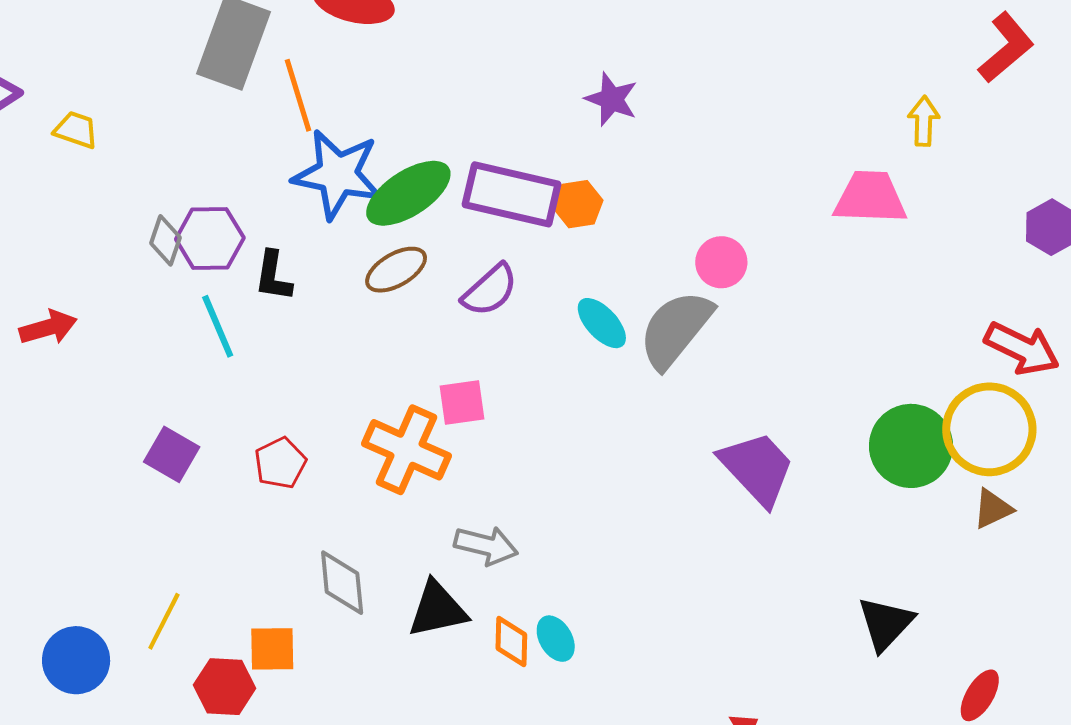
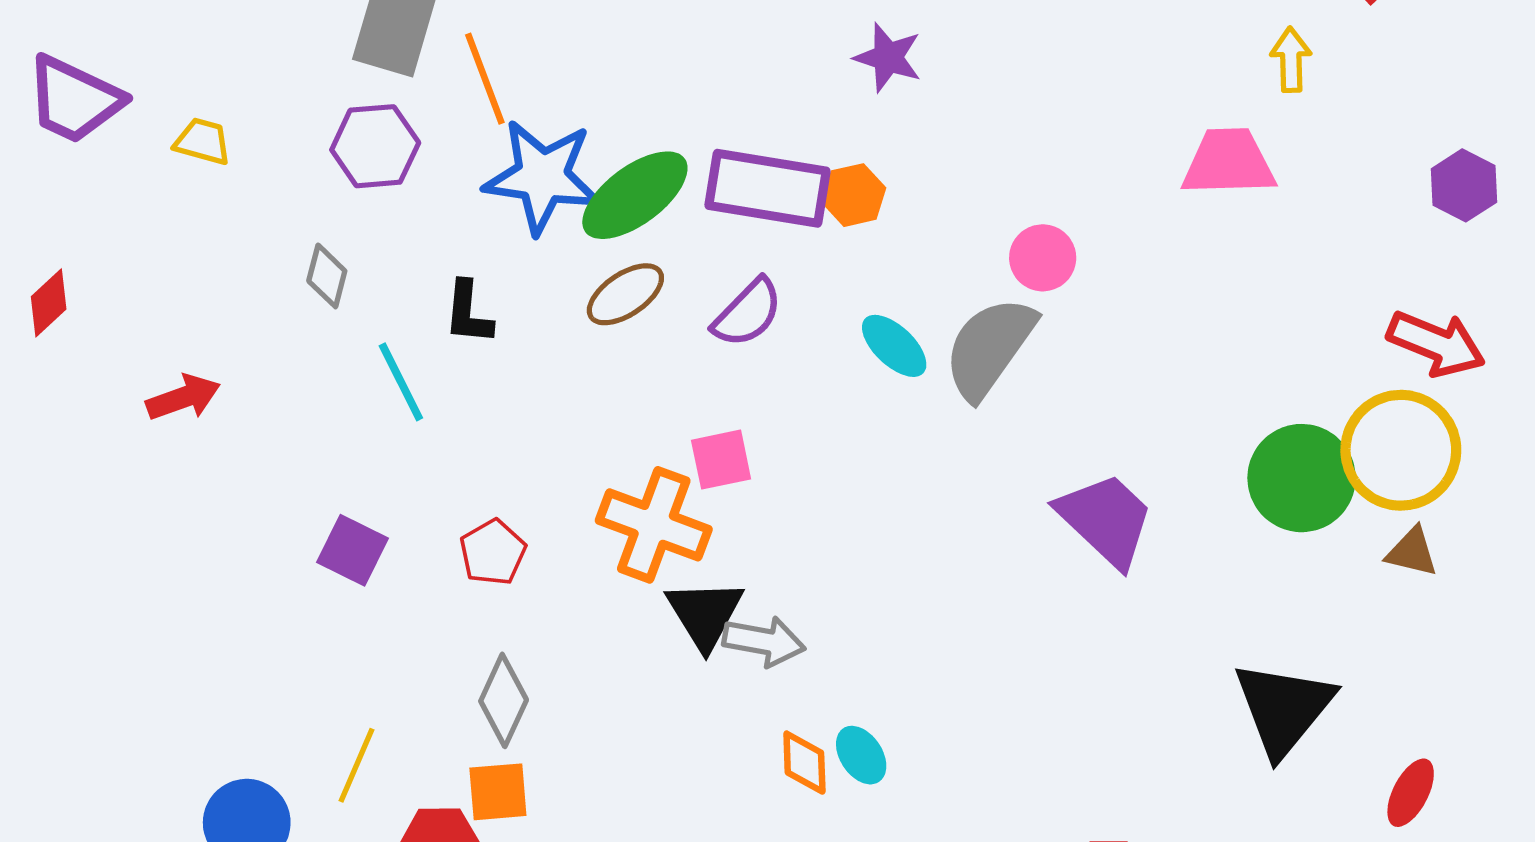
purple hexagon: (210, 239) -> (375, 146), moved
brown triangle: (993, 509) -> (1412, 552), turned 42
gray diamond: (342, 583) -> (504, 700), moved, turned 34
black triangle: (437, 609) -> (705, 614), moved, turned -46
black triangle: (886, 624) -> (1284, 708), size x1.4

